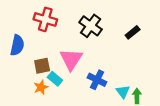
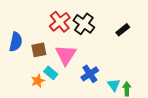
red cross: (45, 19) -> (60, 22), moved, turned 35
brown square: (42, 66) -> (39, 50), moved
blue cross: (97, 80) -> (90, 74), turned 30

